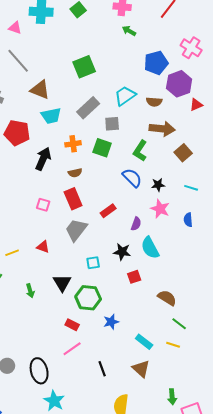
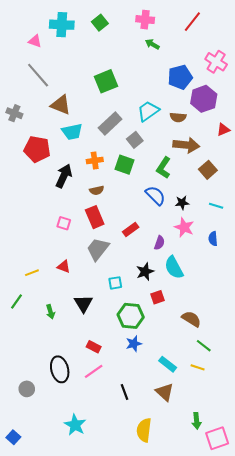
red triangle: (196, 105) -> (223, 130), moved
gray square: (112, 124) -> (135, 140), turned -35
black star: (122, 252) -> (145, 272), turned -30
green hexagon: (88, 298) -> (131, 316), moved
black ellipse: (39, 371) -> (60, 369), moved

